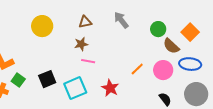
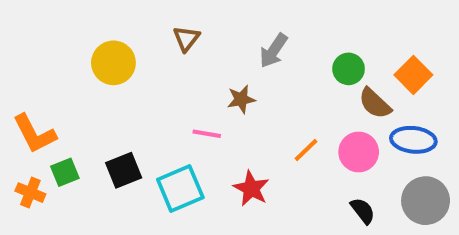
gray arrow: (121, 20) -> (274, 51), turned -108
brown triangle: (85, 22) -> (186, 39), moved, turned -40
brown star: (81, 44) -> (241, 99), moved
green square: (18, 80) -> (65, 172), turned 32

